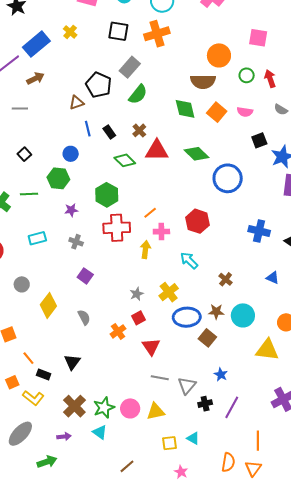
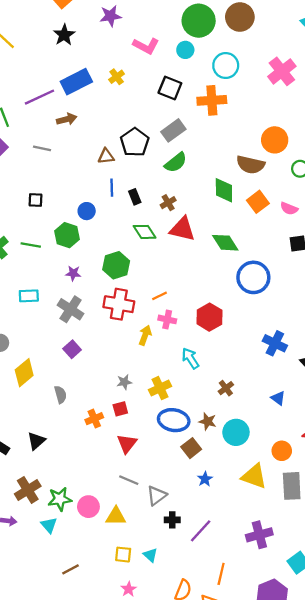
black square: (24, 154) -> (35, 200), turned 32
gray cross: (76, 242) -> (71, 309), size x1.6
blue star: (221, 375) -> (205, 479), moved

